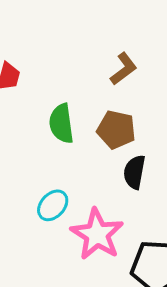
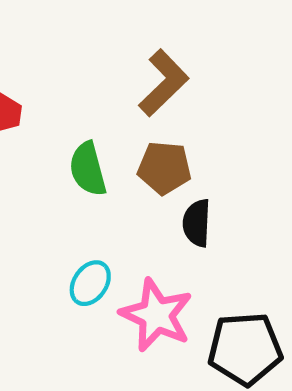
brown L-shape: (124, 69) -> (164, 83), size x1.4

